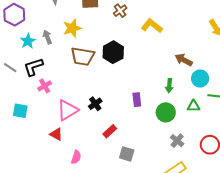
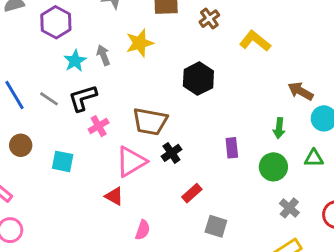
brown trapezoid: (83, 56) -> (150, 121), moved

